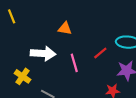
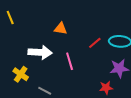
red line: (100, 53) -> (95, 43), moved

